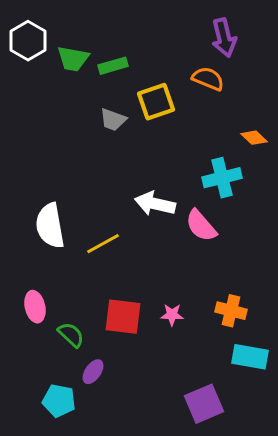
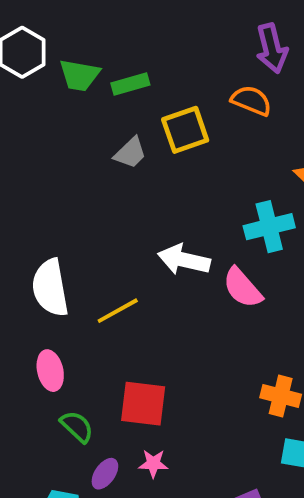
gray trapezoid: (113, 120) -> (130, 153), turned -64
pink ellipse: (35, 307) -> (50, 371), moved
pink star: (172, 315) -> (153, 463), moved

